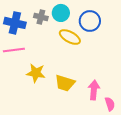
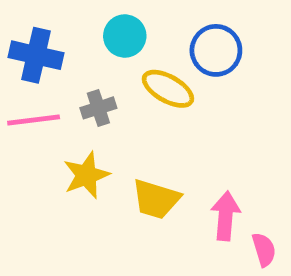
cyan circle: (61, 13) -> (125, 36), moved
gray cross: (41, 17) -> (98, 108), moved, turned -32
yellow star: (36, 73) -> (86, 175), turned -30

